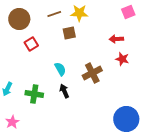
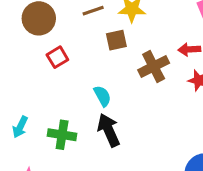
brown cross: (92, 73) -> (154, 66), moved
black arrow: (64, 91) -> (109, 130), size x1.5

